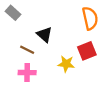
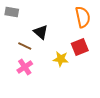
gray rectangle: (13, 13) -> (12, 12), turned -32
pink cross: (27, 73) -> (25, 67), turned -35

